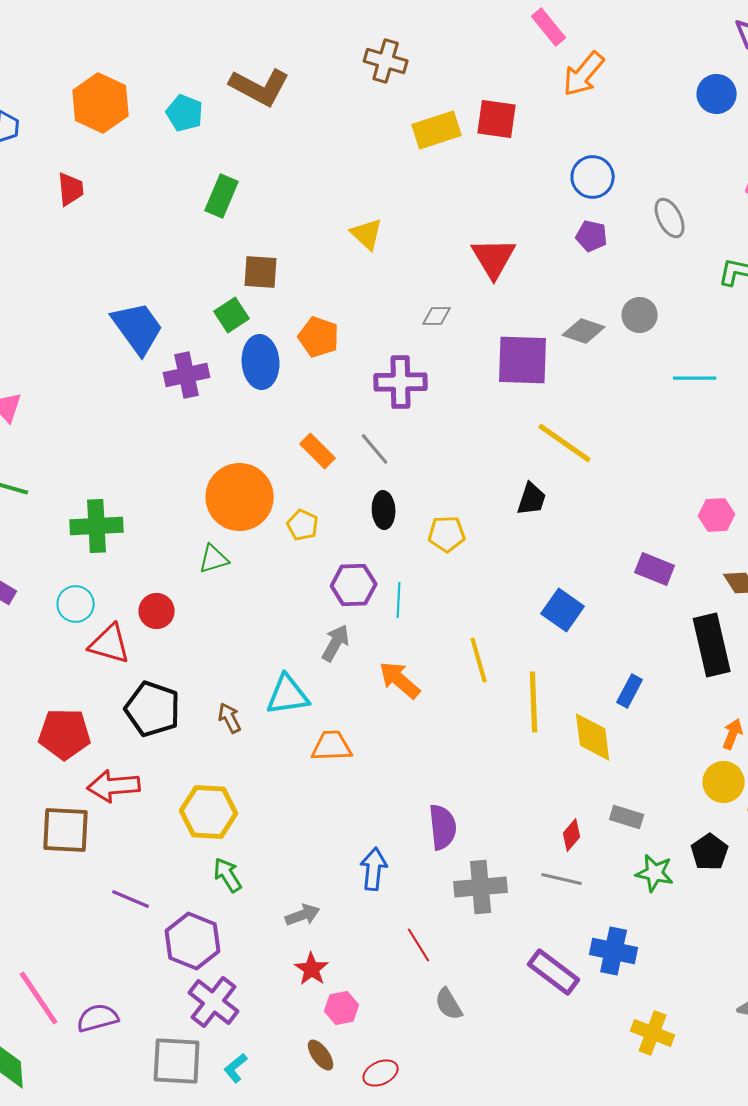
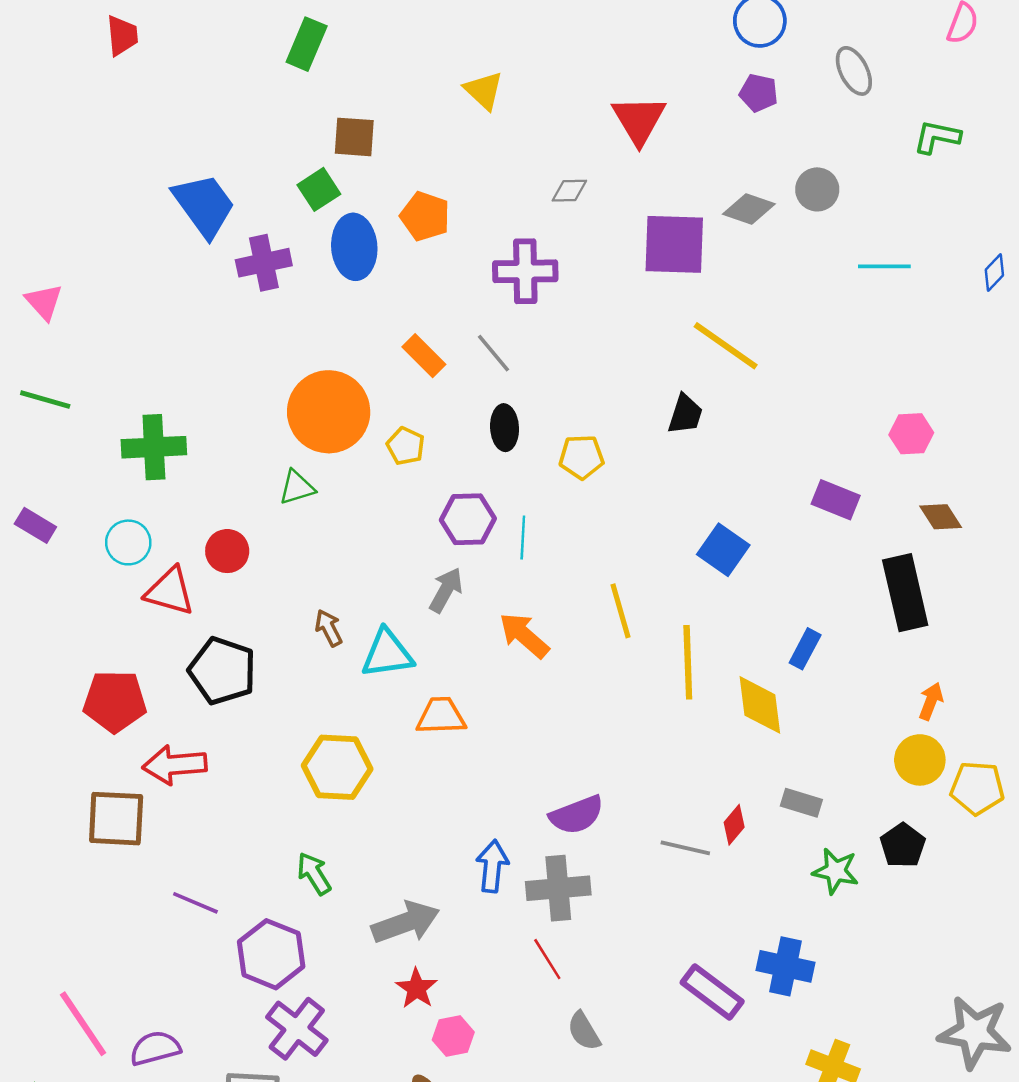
brown arrow: (230, 718) -> (329, 628), moved
yellow hexagon: (209, 812) -> (337, 767), moved
purple semicircle: (443, 827) -> (577, 815), turned 75
gray line: (562, 879) -> (685, 848), moved
gray cross: (481, 887) -> (558, 888), moved
gray arrow: (303, 915) -> (406, 922), size x1.6

